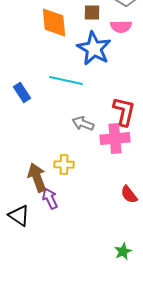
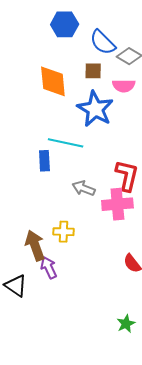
blue rectangle: (22, 93) -> (44, 161), moved, turned 30

